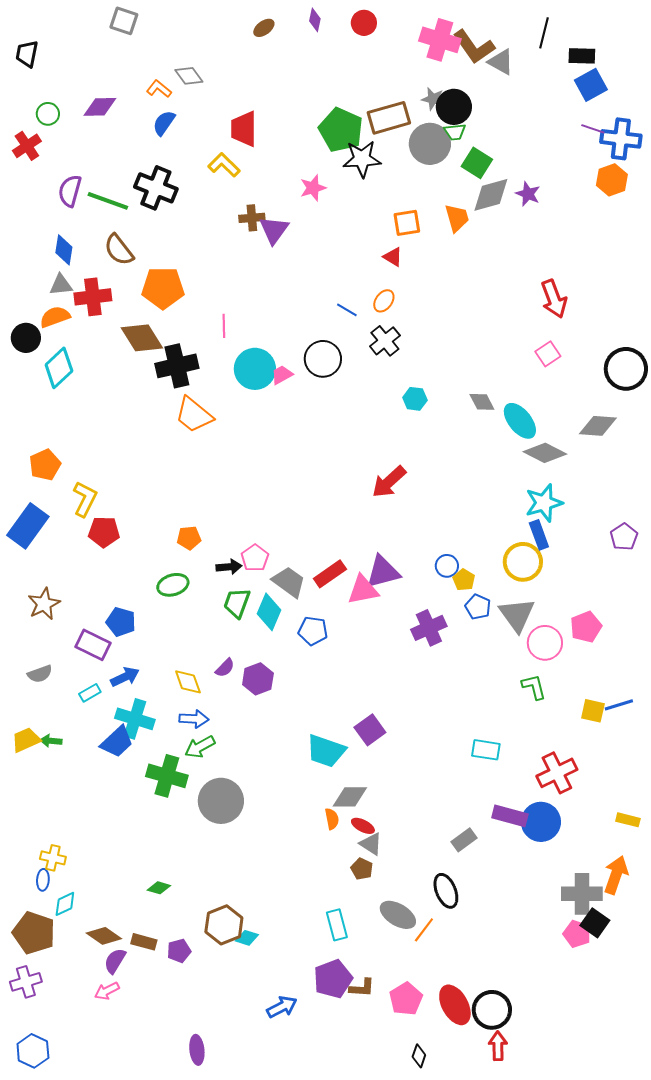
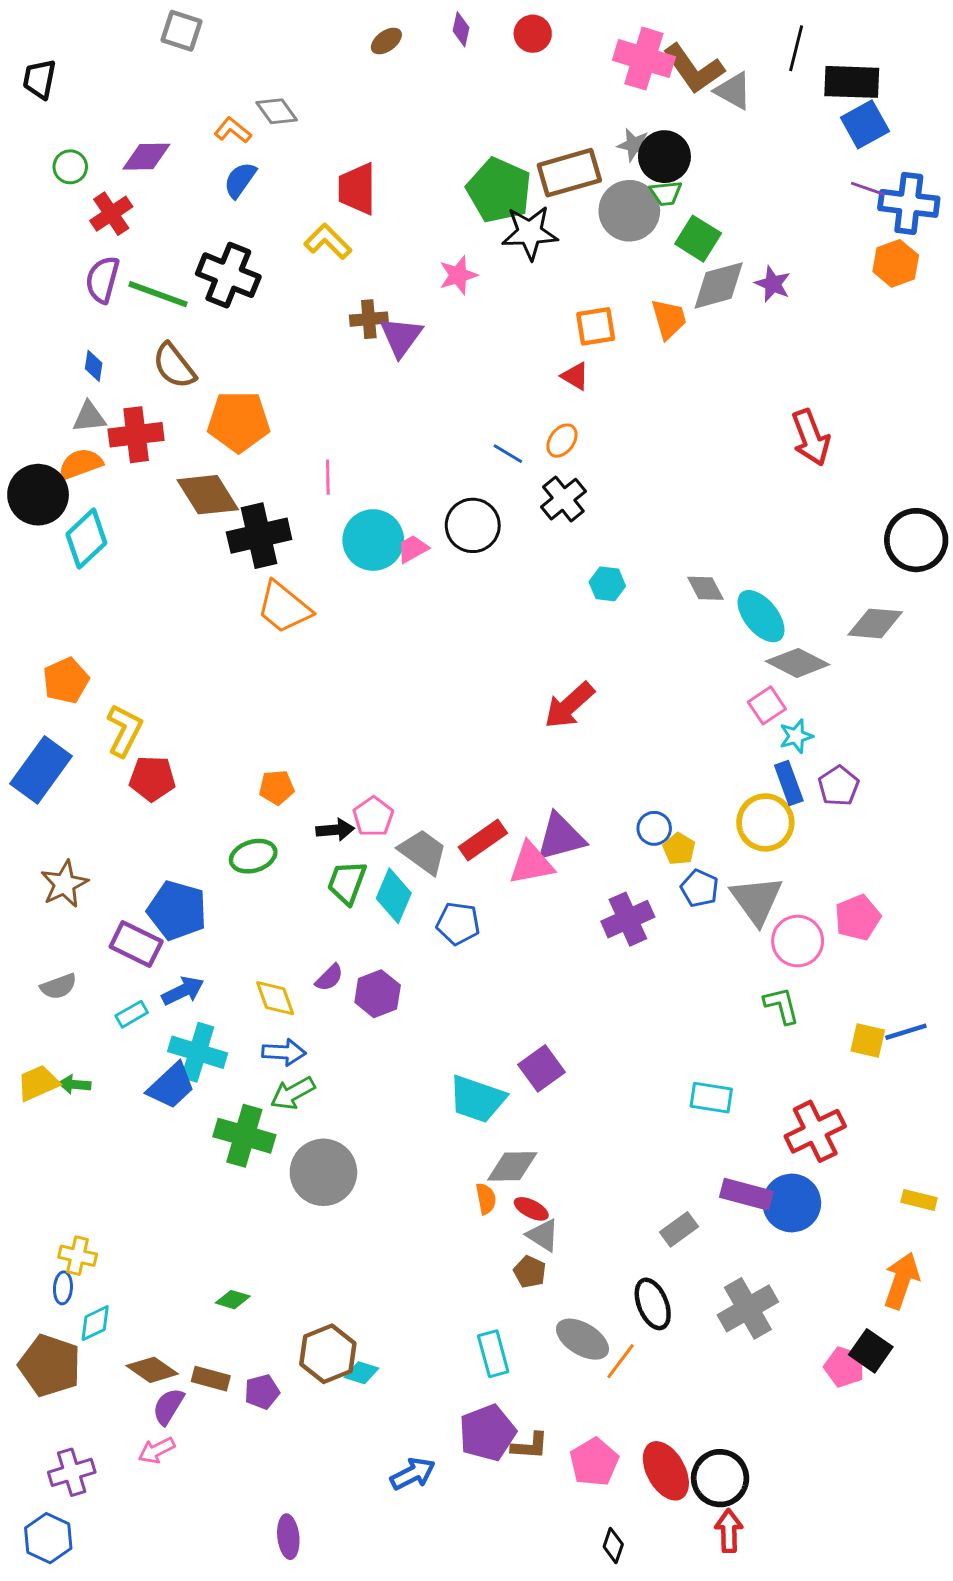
black rectangle: (582, 56) -> (852, 82), size x1.4
red cross: (27, 146) -> (111, 214), moved
blue diamond: (64, 250) -> (94, 366), size x0.7
black circle: (26, 338) -> (38, 495), size x1.4
pink square: (548, 354) -> (767, 705), moved
cyan star: (544, 503) -> (796, 736), size x0.6
purple pentagon: (624, 537) -> (839, 786), moved
blue pentagon: (121, 622) -> (177, 910), size x1.4
gray cross: (582, 894) -> (748, 1308), moved, turned -30
purple cross: (26, 982) -> (72, 1472), moved

